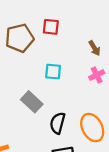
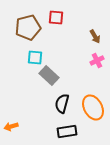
cyan square: (53, 72) -> (35, 57), moved
gray rectangle: (32, 102) -> (49, 75), moved

